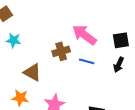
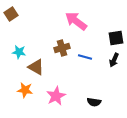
pink arrow: (84, 35) -> (76, 21), moved
cyan star: (14, 40) -> (19, 52), moved

